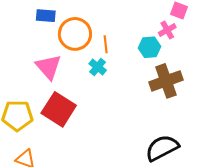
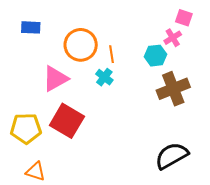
blue rectangle: (46, 16) -> (31, 27), moved
pink triangle: (49, 67) -> (55, 79), turned 44

